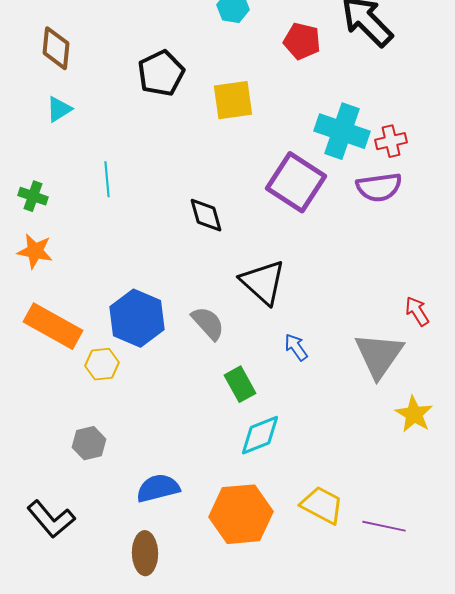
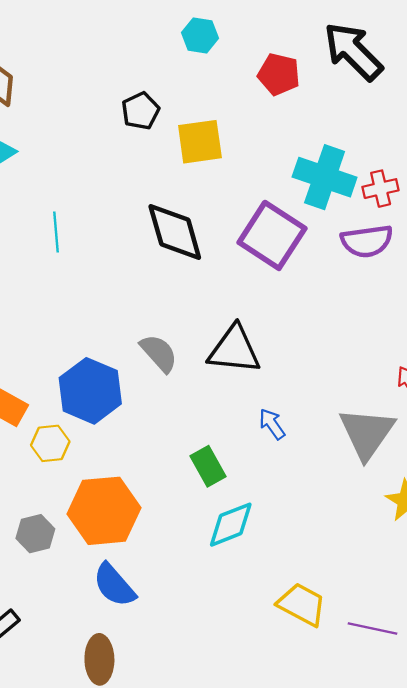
black pentagon: (161, 73) -> (141, 111), moved, size x0.7
black diamond: (206, 215) -> (175, 232), moved, size x1.5
black triangle: (263, 282) -> (234, 350), turned -36
gray semicircle: (208, 323) -> (159, 353), moved
blue semicircle: (158, 488) -> (114, 585), turned -117
orange hexagon: (241, 514) -> (104, 511), moved

